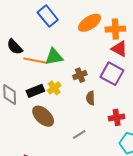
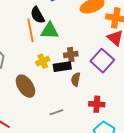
black semicircle: (15, 47) -> (37, 15), moved
orange line: (35, 61) -> (30, 30), turned 55
black rectangle: (35, 91) -> (62, 67), moved

